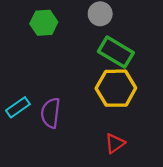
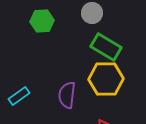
purple semicircle: (51, 113) -> (67, 95), moved

